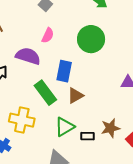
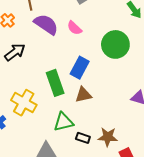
pink semicircle: (48, 35) -> (74, 28), turned 91
purple semicircle: (28, 56) -> (46, 24), moved

